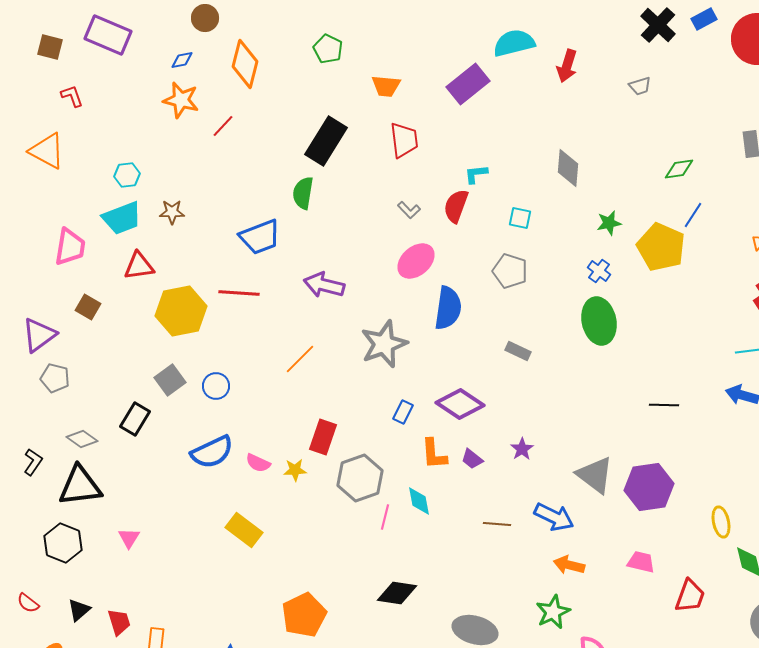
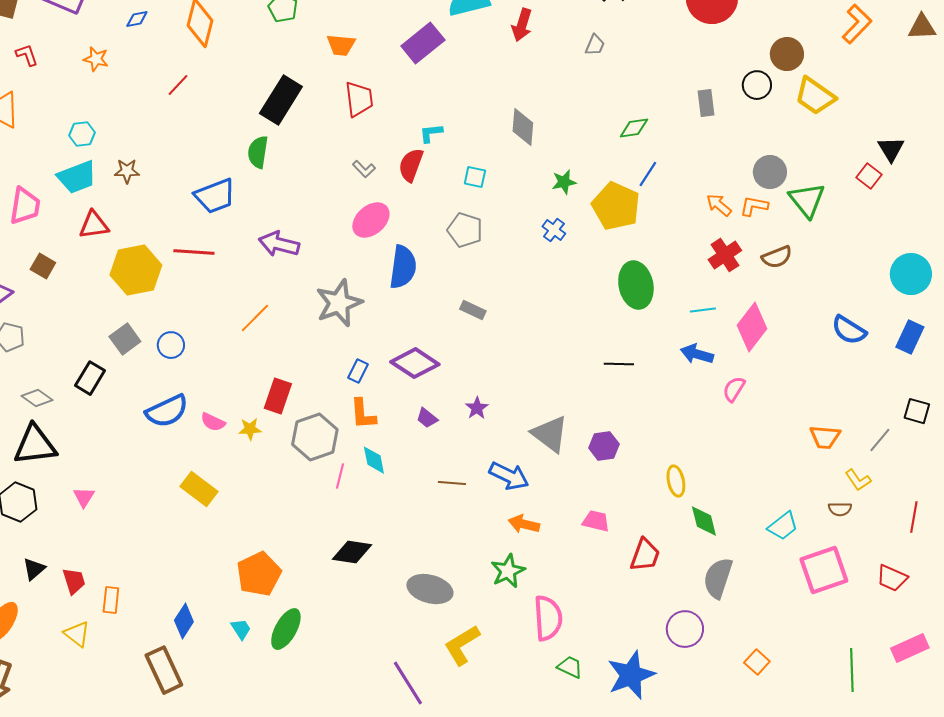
gray trapezoid: (640, 86) -> (595, 45), turned -50
orange star: (181, 100) -> (96, 59), moved, size x0.7
green ellipse: (599, 321) -> (636, 285), moved
orange L-shape: (434, 454) -> (363, 414), moved
purple hexagon: (649, 487) -> (604, 446), size x0.6

